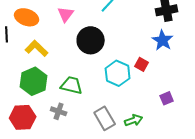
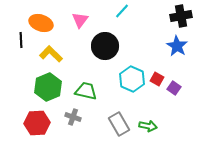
red square: (142, 64) -> (157, 79), moved
purple square: (167, 98) -> (174, 88), moved, turned -32
green arrow: (134, 120) -> (148, 126), turned 30

